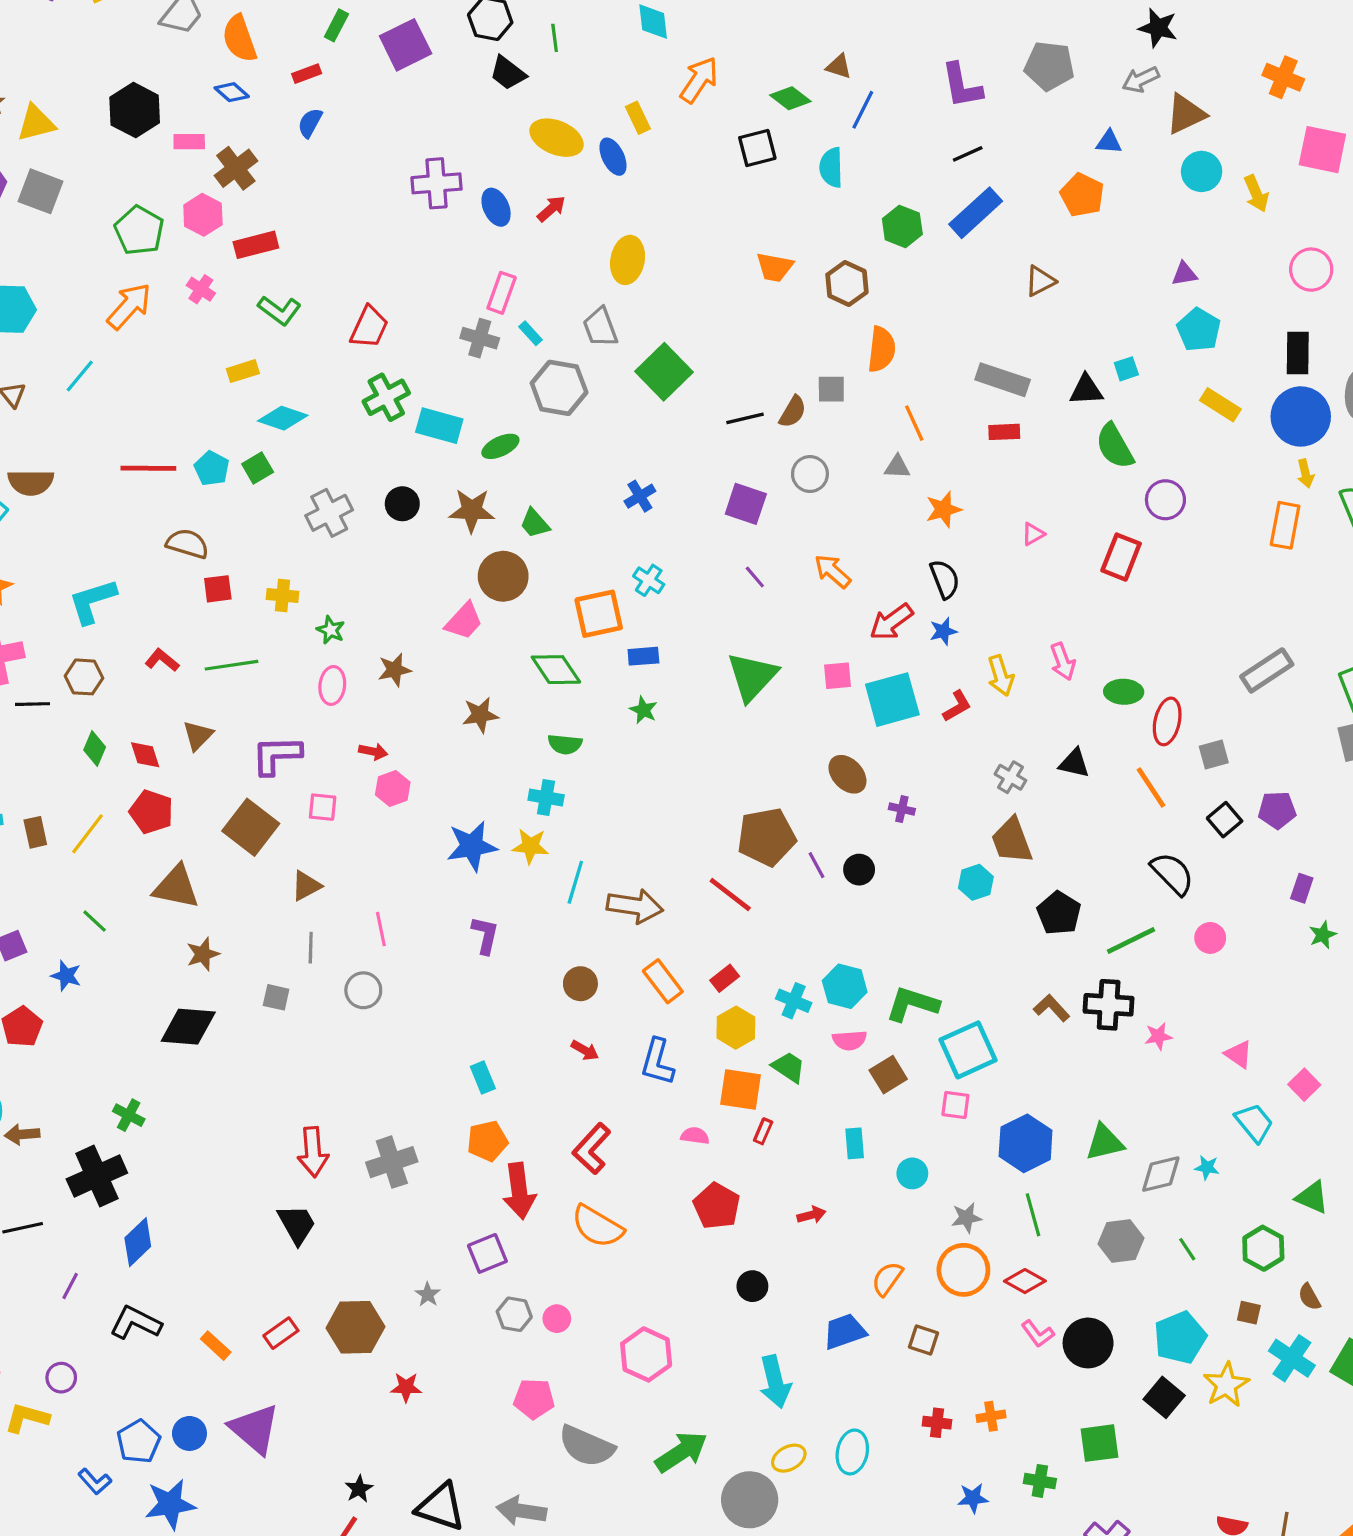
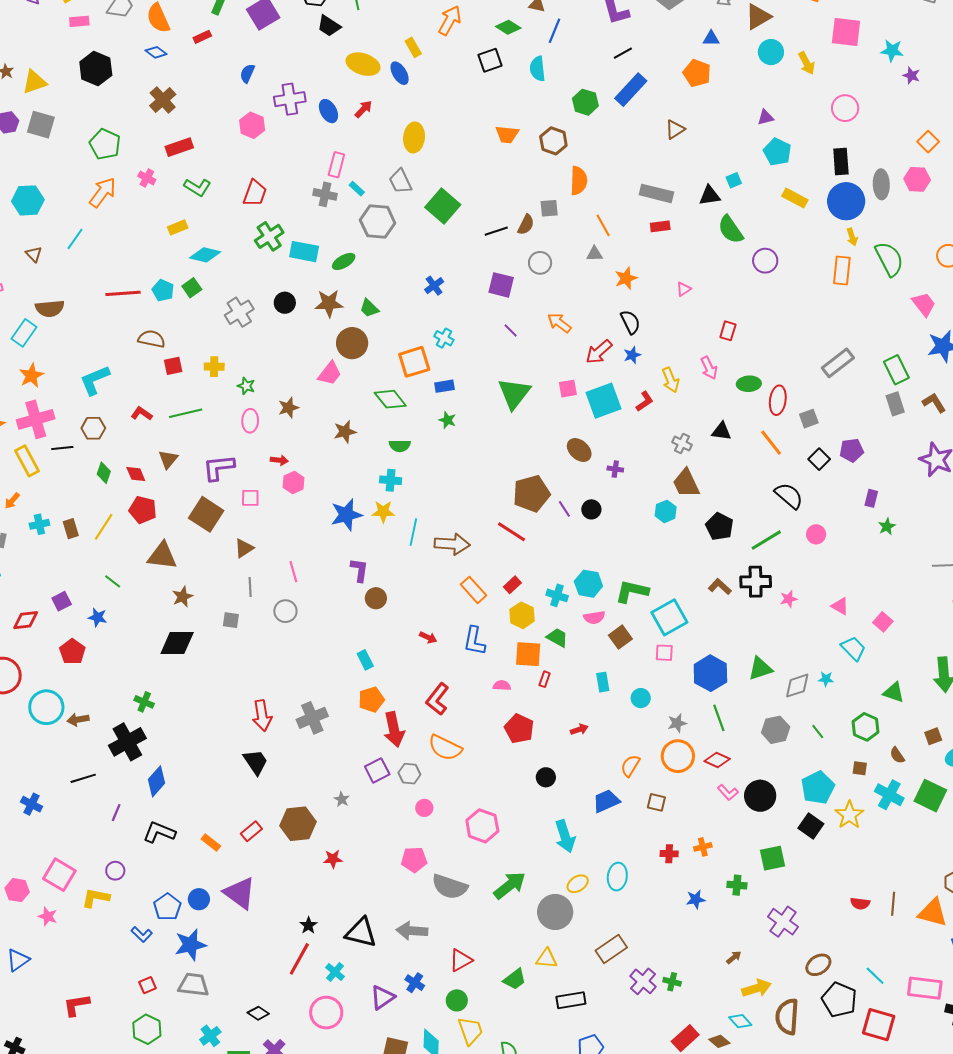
blue semicircle: (310, 123) -> (247, 73), moved
pink rectangle: (189, 142) -> (79, 21), moved
pink hexagon: (203, 215) -> (252, 125), moved
red rectangle: (1121, 557) -> (728, 331), moved, size x0.7
brown circle: (580, 984) -> (376, 598), moved
gray hexagon: (514, 1314) -> (409, 774), moved

